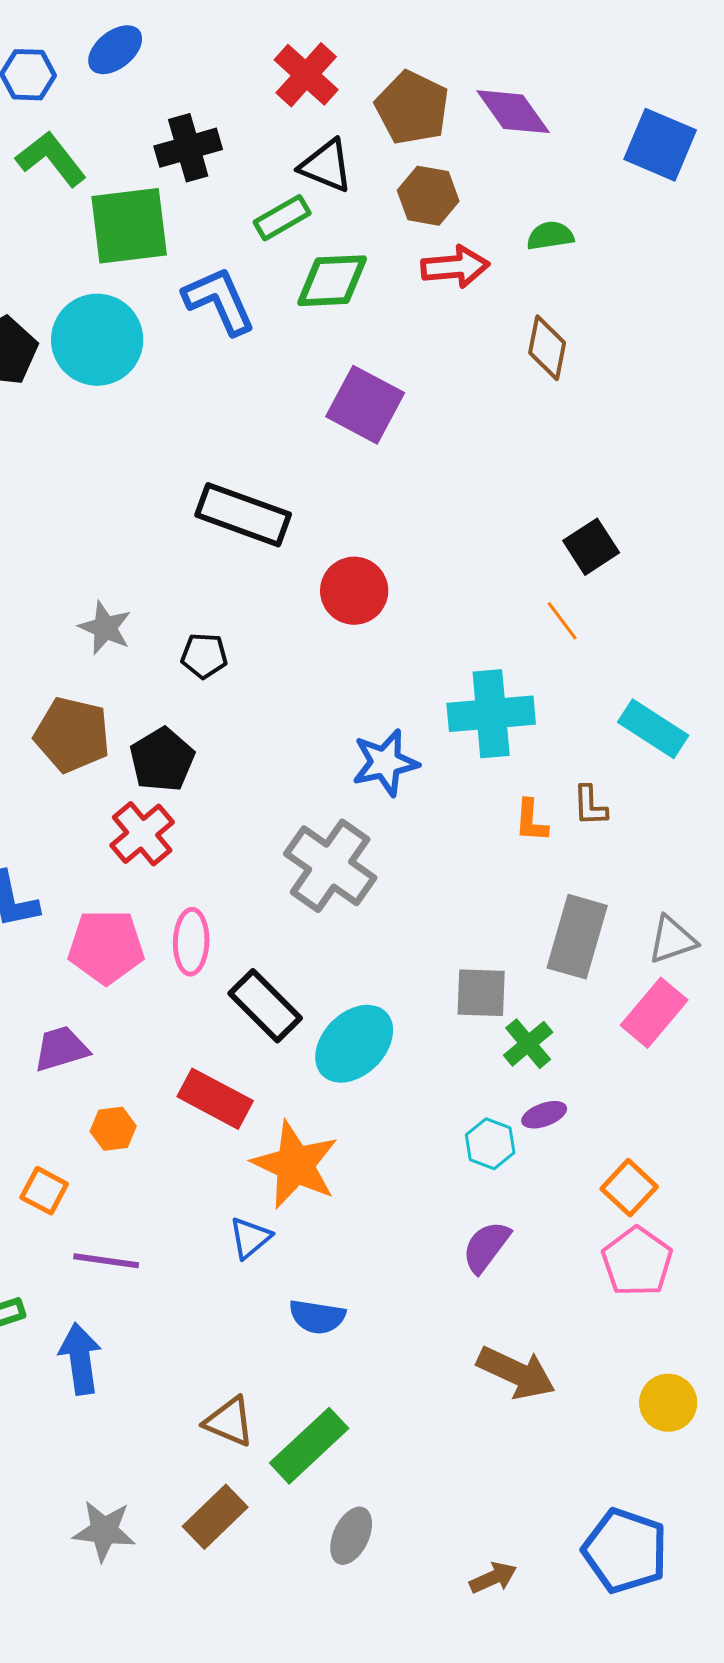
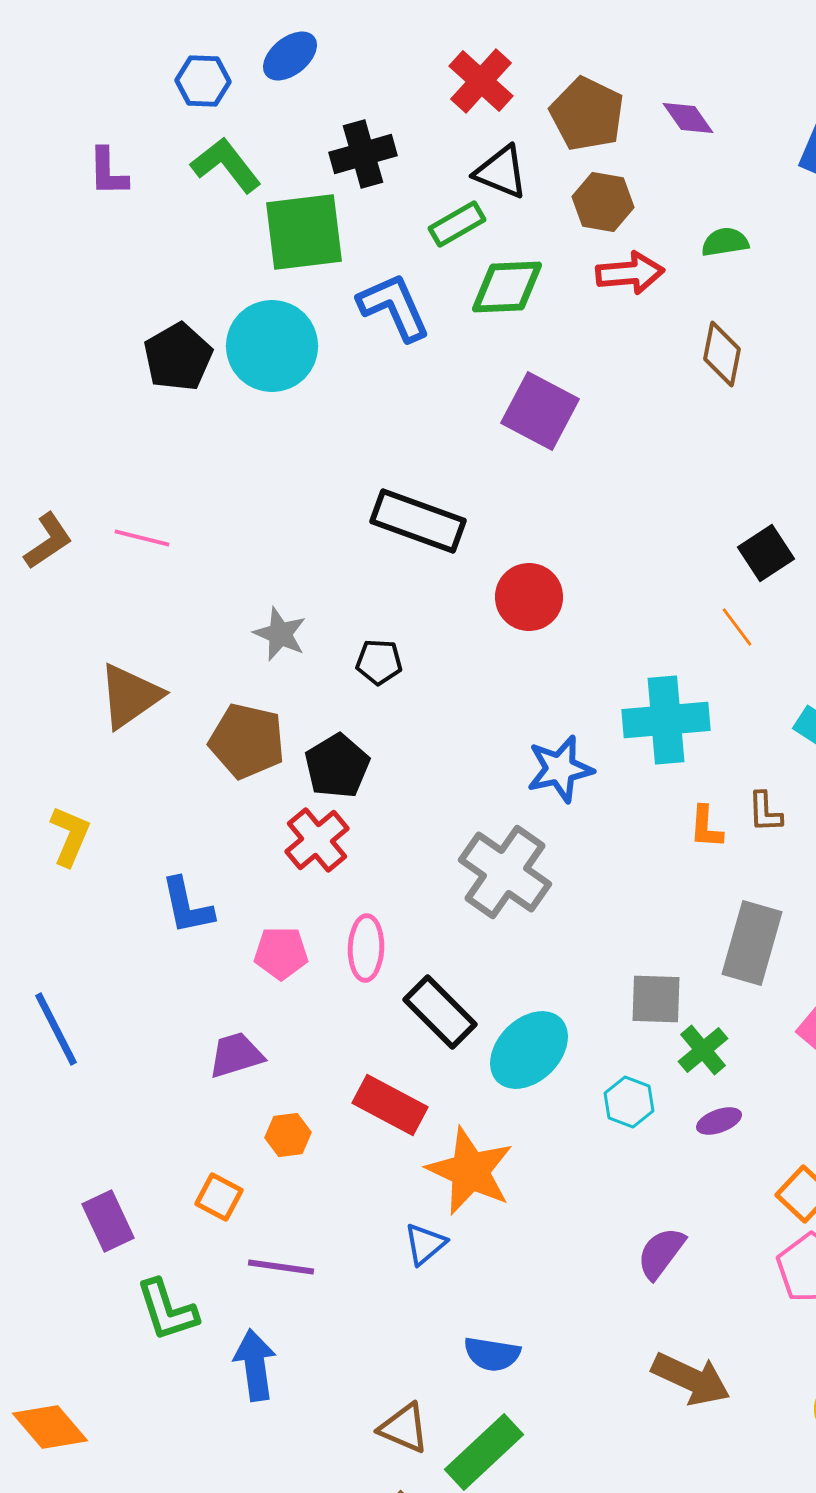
purple diamond: (513, 112) -> (688, 118), size x0.7
pink pentagon: (106, 947) -> (281, 953), size x0.7
cyan hexagon: (490, 1144) -> (629, 1102), moved
blue semicircle: (317, 1317) -> (492, 1354), moved

